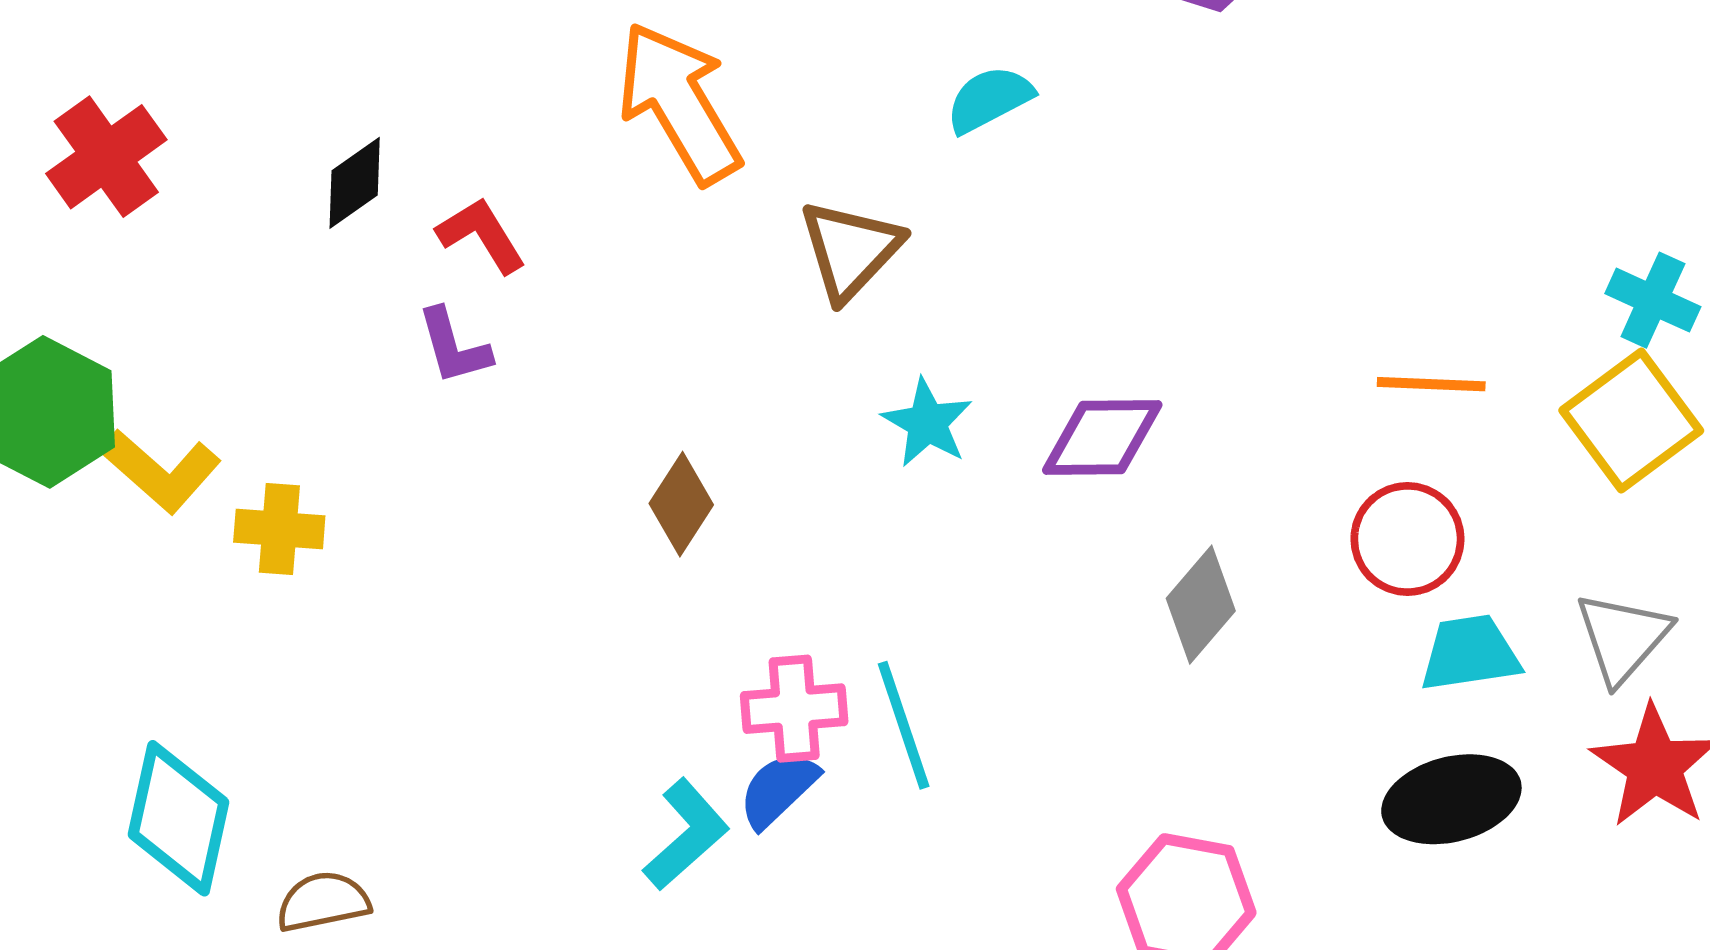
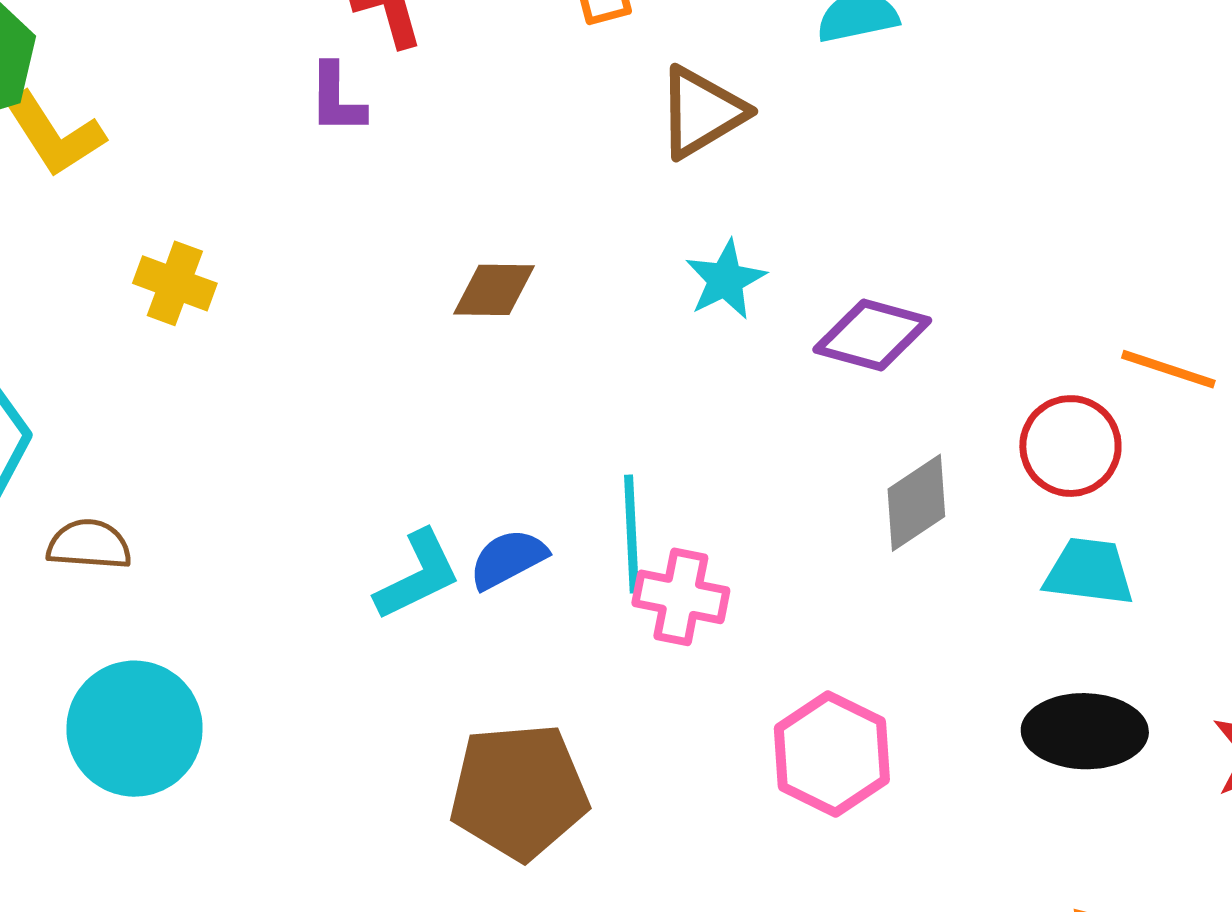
brown diamond: (681, 504) -> (494, 290), turned 42
yellow cross: (279, 529) -> (175, 283), moved
red circle: (1407, 539) -> (1070, 446), moved
cyan trapezoid: (1470, 653) -> (1089, 572), moved
pink cross: (794, 709) -> (681, 597), moved

